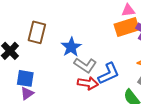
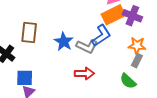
gray L-shape: (85, 65) -> (87, 46), moved
blue L-shape: (109, 74) -> (101, 36), moved

